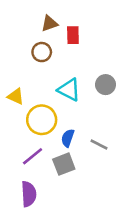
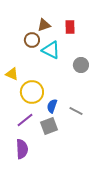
brown triangle: (49, 23) -> (44, 25), moved
red rectangle: (73, 35) -> (70, 27), moved
cyan triangle: (69, 90) -> (51, 50), moved

